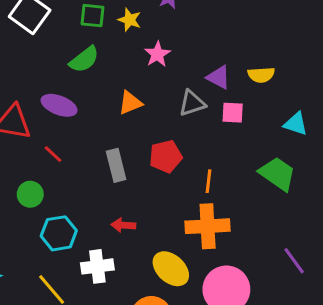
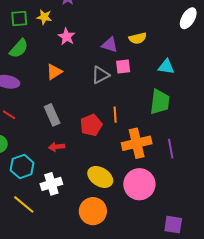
gray triangle: (192, 103) -> (100, 75), moved
red pentagon: (166, 156) -> (91, 125), moved
green trapezoid: (277, 174) -> (160, 102), turned 72
red arrow: (123, 225) -> (57, 147), moved
orange cross: (208, 226) -> (137, 143), moved
purple line: (294, 261) -> (171, 149), moved, turned 36

